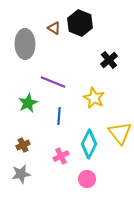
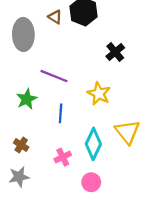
brown cross: (23, 145) -> (21, 145), turned -32

